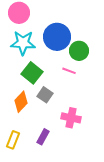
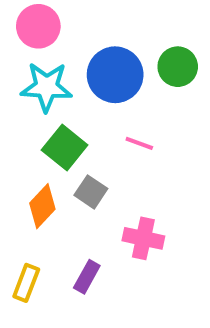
green circle: (79, 51) -> (178, 67), moved

